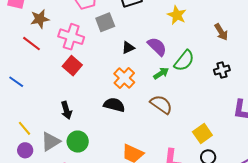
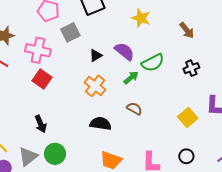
green semicircle: (184, 61) -> (153, 63), turned 30
brown semicircle: (161, 104) -> (134, 109), size x0.7
black semicircle: (114, 105) -> (100, 124), moved
yellow square: (202, 134) -> (188, 117), moved

